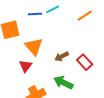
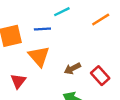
blue line: (35, 14) -> (42, 29), moved
red triangle: (26, 66) -> (18, 81), moved

